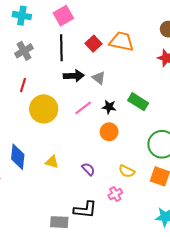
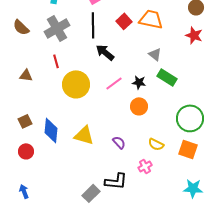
gray cross: (24, 51) -> (57, 28), size x1.4
black arrow: (74, 76) -> (105, 52), turned -138
gray triangle: (99, 78) -> (155, 54), moved
red line: (23, 85) -> (56, 61), turned -32
yellow triangle: (52, 162) -> (84, 135), size x1.5
gray rectangle: (59, 222) -> (91, 193), turned -48

